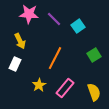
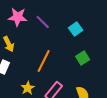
cyan square: (78, 26) -> (76, 29), moved

